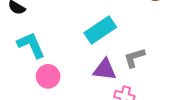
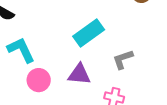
purple triangle: (105, 69) -> (79, 74), moved

